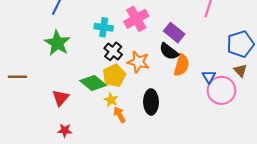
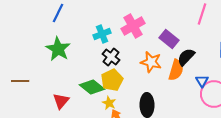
cyan cross: (104, 27) -> (102, 34), turned -30
black semicircle: (169, 51) -> (186, 57), moved, turned 96
orange star: (138, 62) -> (151, 62), moved

